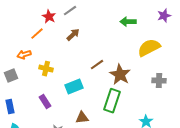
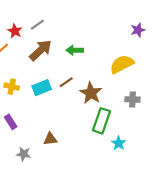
green arrow: (128, 22) -> (75, 50), moved
brown arrow: (73, 35) -> (41, 50), size x1.6
cyan rectangle: (74, 87) -> (42, 88), moved
green rectangle: (112, 101) -> (102, 121), moved

